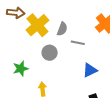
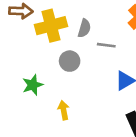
yellow cross: (37, 25) -> (51, 26), turned 30

